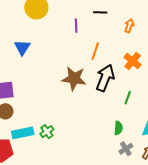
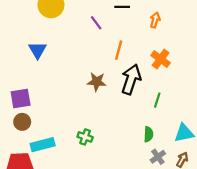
purple line: (76, 26) -> (96, 23), turned -32
brown star: (74, 79) -> (97, 82), size x0.7
green cross: (47, 132) -> (85, 137), moved, turned -32

